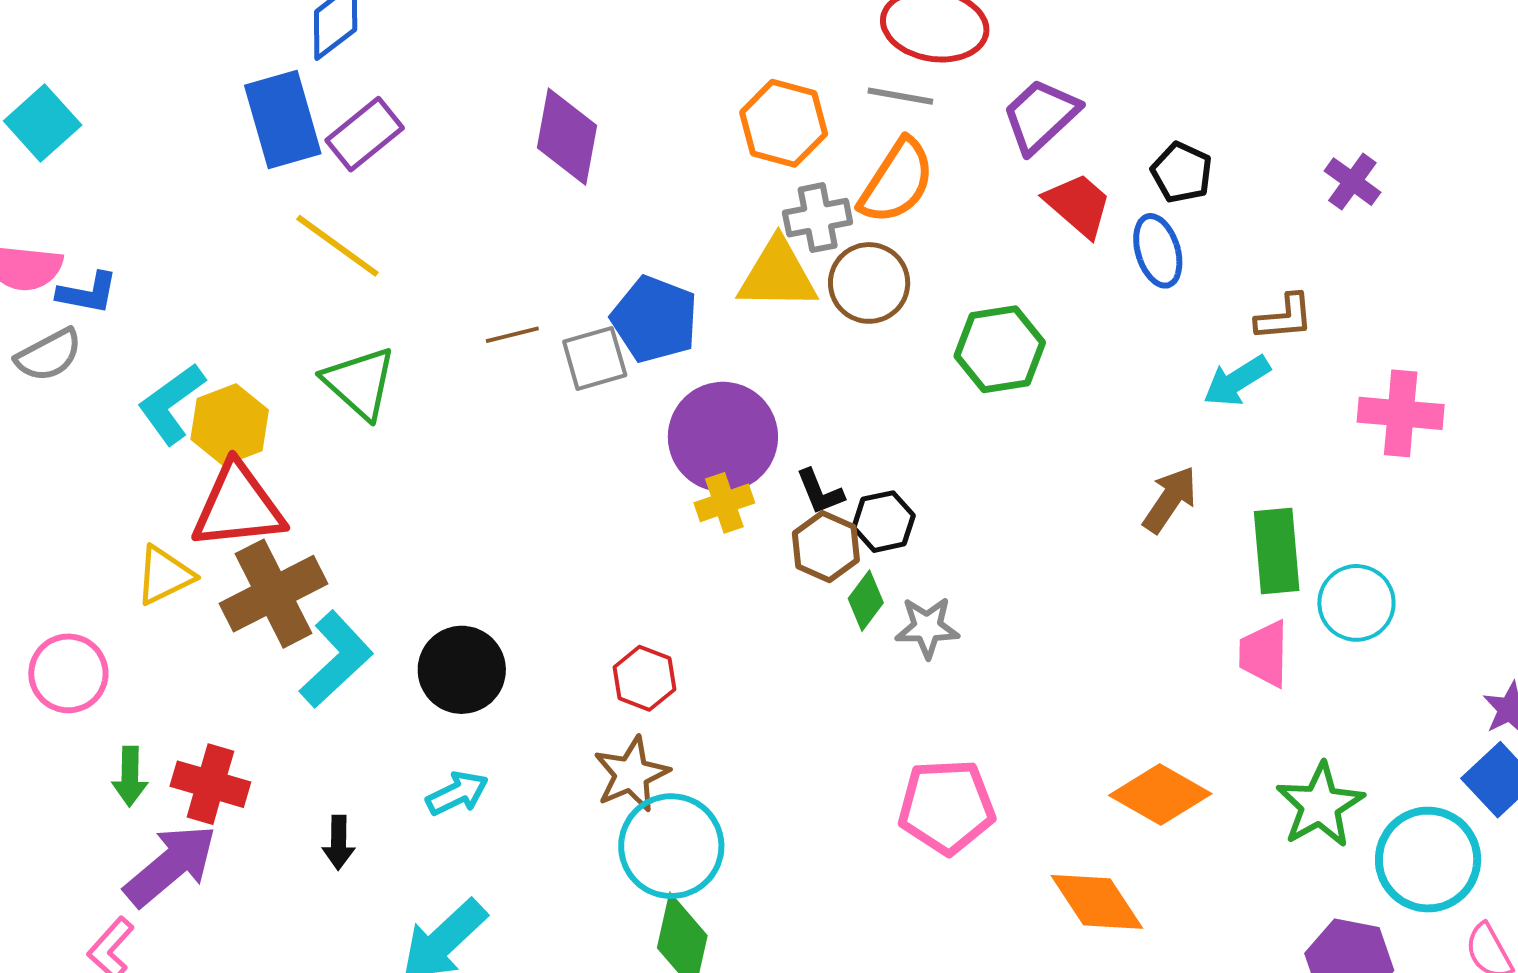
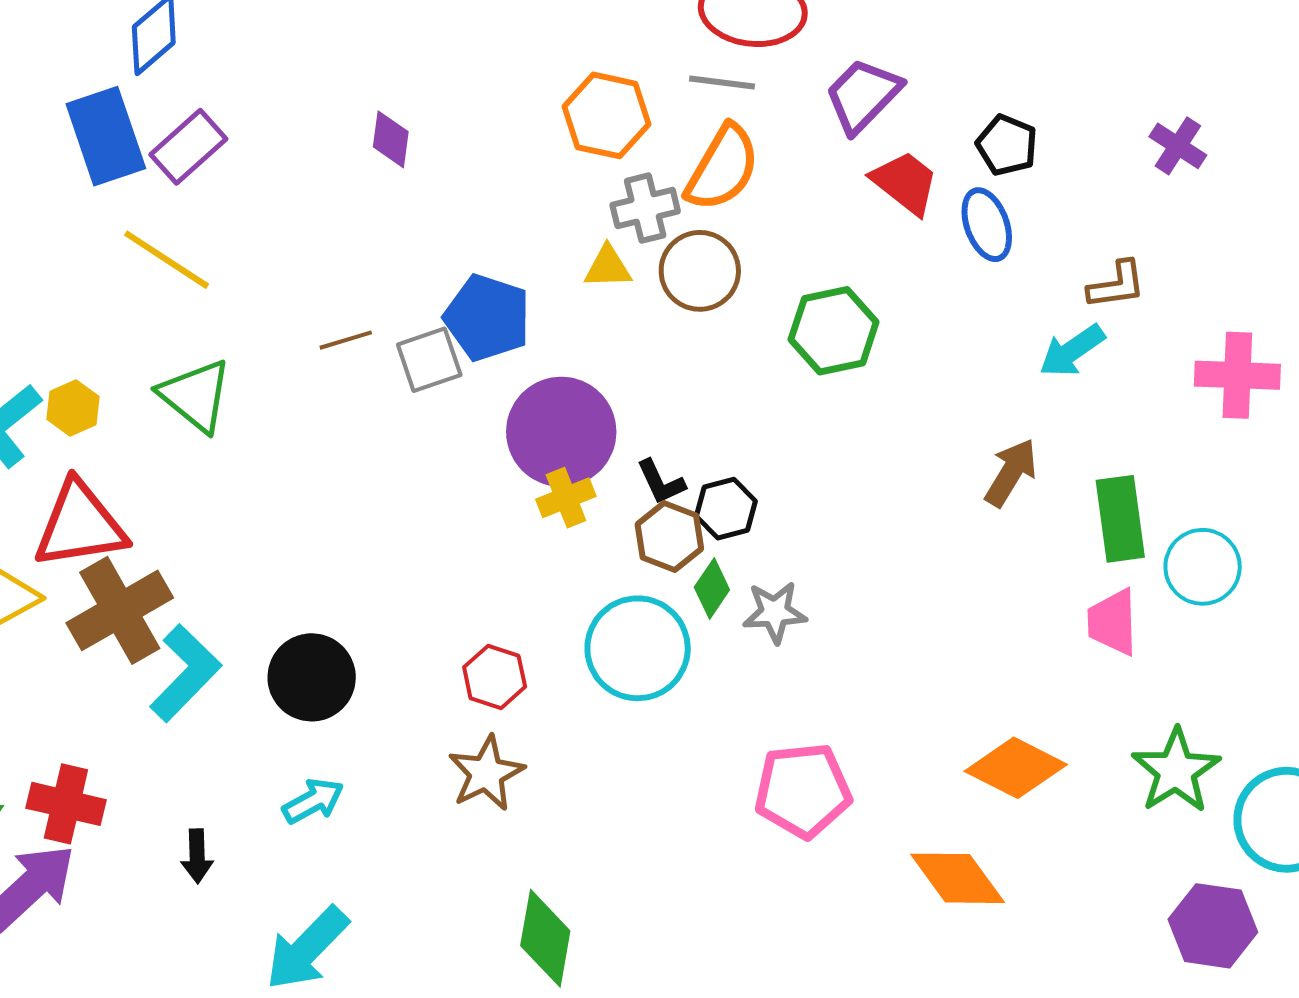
purple diamond: (567, 137) -> (391, 139), size x0.6
yellow triangle: (778, 275) -> (608, 267), size x0.6
yellow hexagon: (230, 425) -> (73, 408), moved, size x0.7
cyan circle: (671, 846) -> (638, 648), moved

